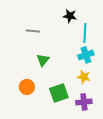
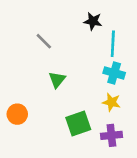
gray line: (33, 31) -> (44, 41), turned 40
cyan cross: (86, 55) -> (114, 73), turned 35
orange circle: (27, 87) -> (17, 114), moved

